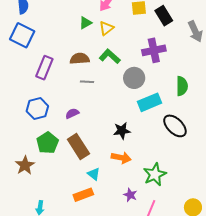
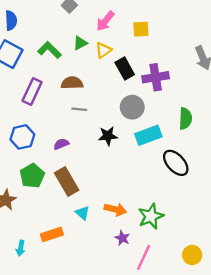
black rectangle: (164, 16) -> (125, 68), moved
green L-shape: (110, 56) -> (49, 50), moved
black star: (122, 131) -> (108, 136), moved
orange arrow: (121, 158) -> (115, 209), moved
orange rectangle: (83, 195) -> (52, 234), moved

